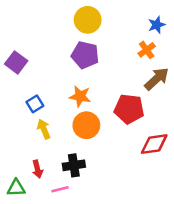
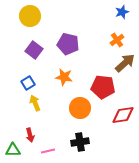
yellow circle: (88, 20) -> (30, 16), moved
blue star: (157, 25) -> (122, 12), moved
purple square: (16, 62) -> (34, 50), moved
orange circle: (86, 125) -> (80, 108), moved
black cross: (74, 165) -> (80, 142), moved

